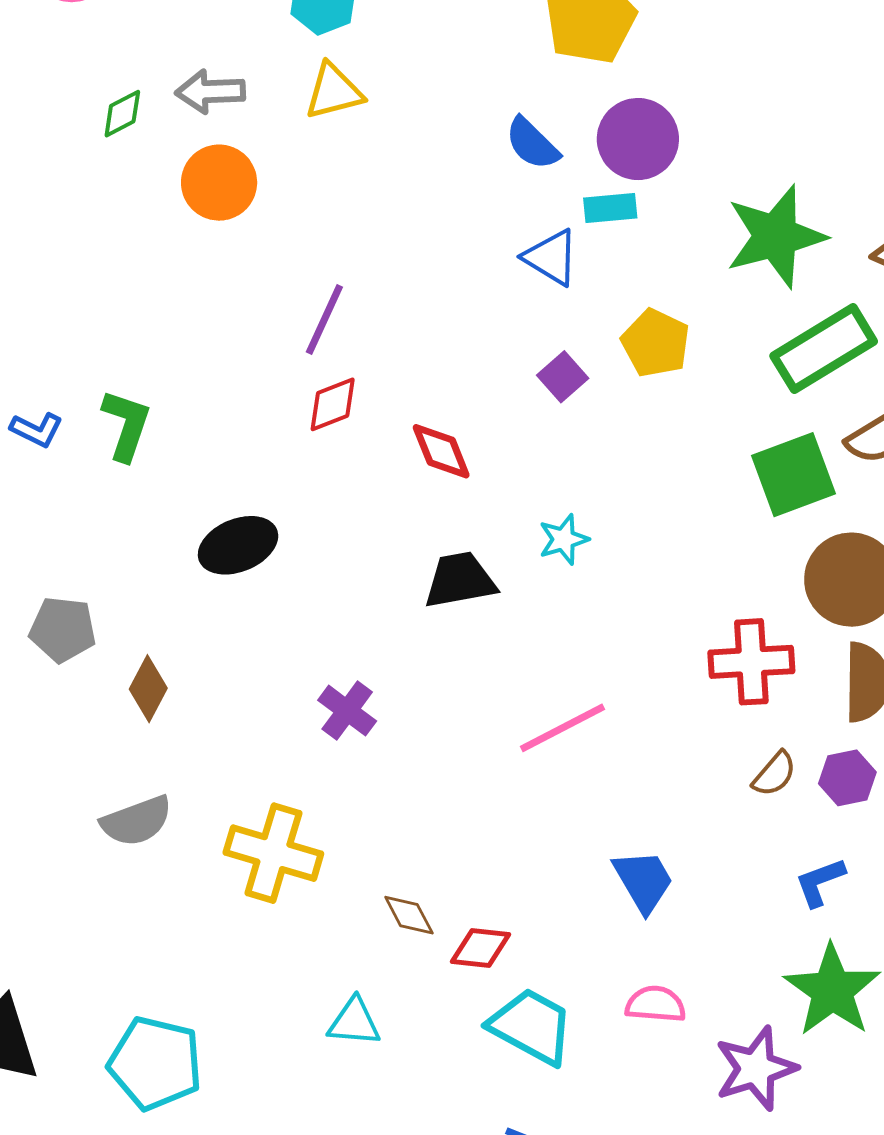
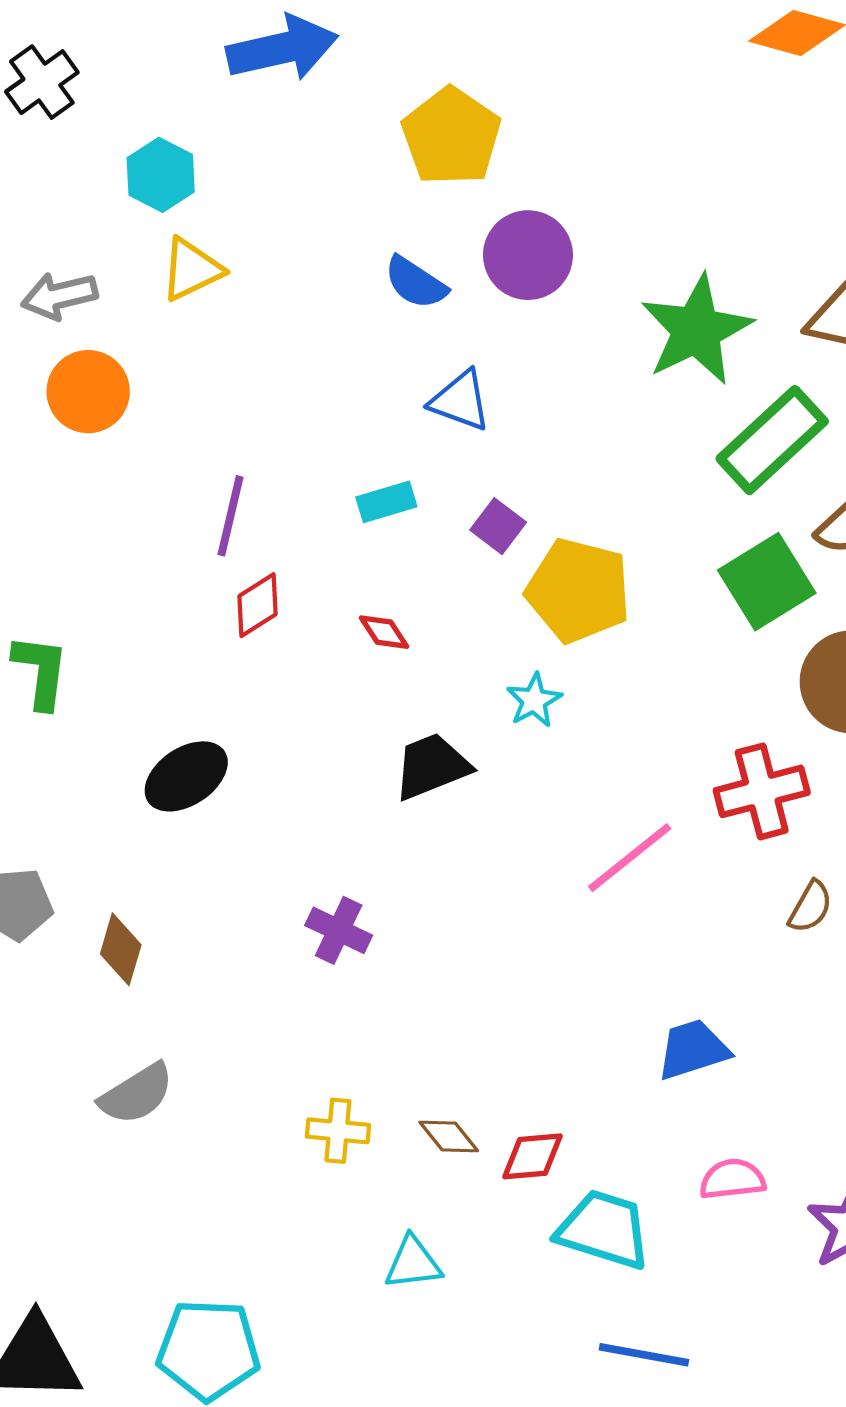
cyan rectangle: (610, 208) -> (386, 502), moved
yellow pentagon: (656, 343) -> (578, 591), moved, size x1.4
red diamond: (441, 451) -> (384, 632), size x0.7
pink line: (562, 728) -> (630, 858), moved
yellow cross: (273, 853) -> (338, 1131), moved, size x0.6
blue trapezoid: (643, 881) -> (693, 1049), turned -66

